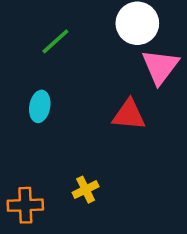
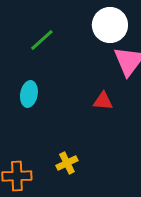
red triangle: (129, 115) -> (103, 101), size x0.7

